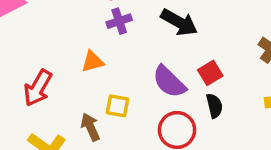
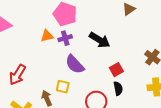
orange triangle: (93, 62) -> (47, 36), moved
purple semicircle: (169, 82) -> (75, 64), moved

